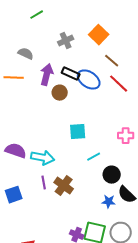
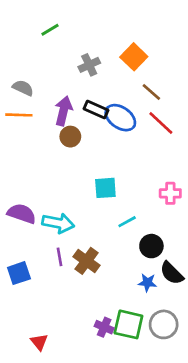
gray semicircle: (26, 54) -> (23, 88), moved
brown circle: (60, 93) -> (70, 137), moved

